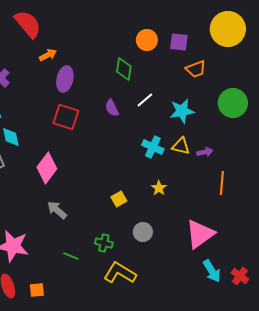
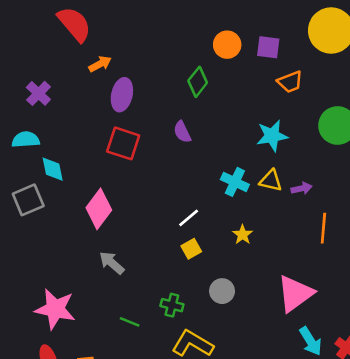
green diamond: (124, 69) -> (198, 82), turned 30
white line: (145, 100) -> (189, 218), moved

